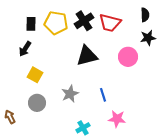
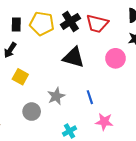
black triangle: (87, 56) -> (74, 57), turned 30
gray circle: (37, 103) -> (32, 112), moved

